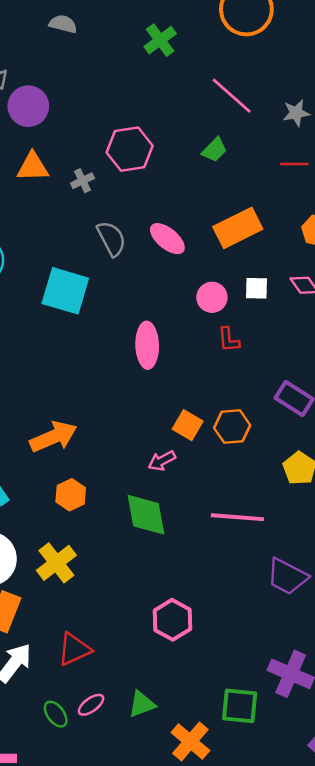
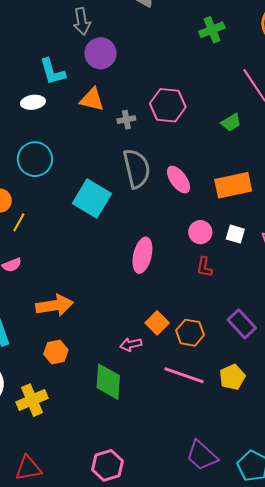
gray semicircle: (111, 239) -> (137, 169), size x1.4
pink line: (237, 517) -> (184, 375), moved

